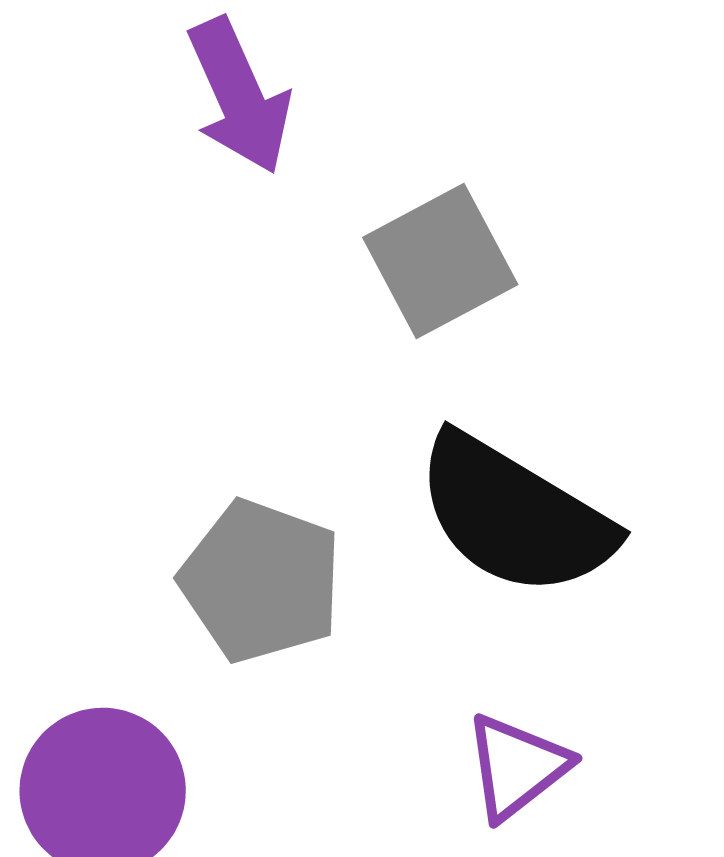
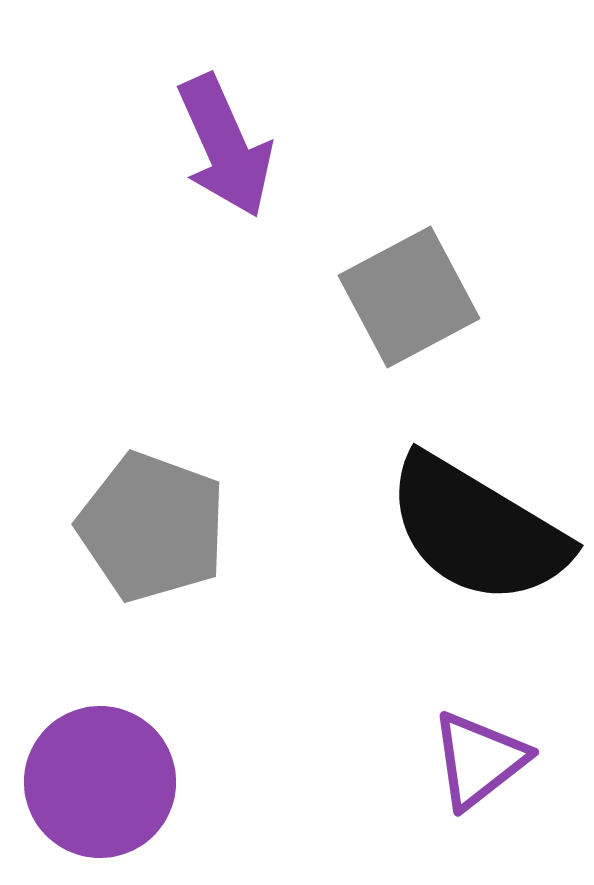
gray pentagon: (261, 581) -> (152, 527), moved

